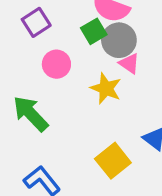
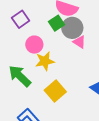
yellow star: (106, 88) -> (45, 61), moved, turned -30
yellow square: (113, 161) -> (55, 91), moved

